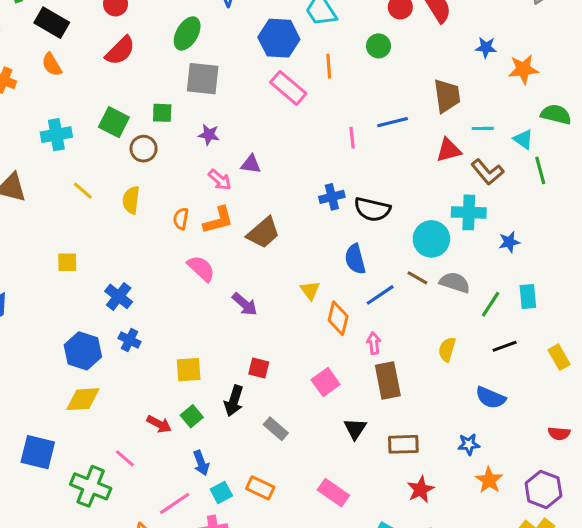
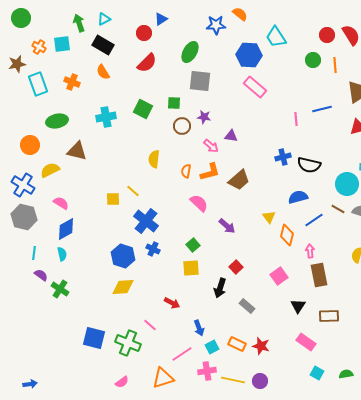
orange line: (329, 66) -> (335, 65), moved
brown circle: (144, 149) -> (182, 126), moved
yellow line: (83, 191) -> (133, 191), moved
blue semicircle: (355, 259) -> (298, 197), turned 90
blue cross: (119, 296) -> (146, 221), size x1.4
red square: (259, 368) -> (236, 267), turned 32
green square: (192, 416) -> (193, 245), moved
blue square: (38, 452) -> (94, 338), moved
red star: (421, 489) -> (261, 346), moved, turned -30
pink rectangle: (333, 493) -> (306, 342), moved

